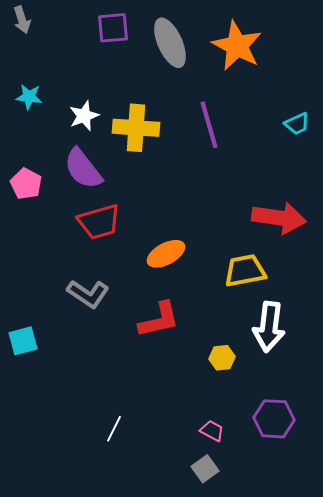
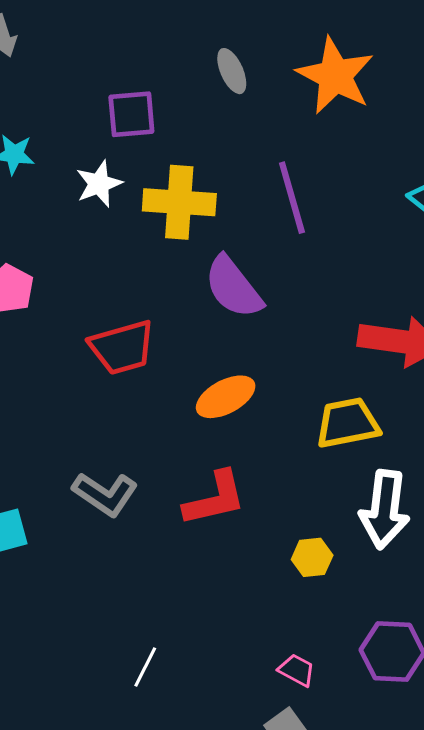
purple square: (113, 28) -> (131, 114), moved
gray ellipse: (170, 43) -> (232, 71), size x0.6
purple semicircle: (83, 169) -> (233, 287), moved
gray L-shape: (88, 294) -> (105, 494), moved

